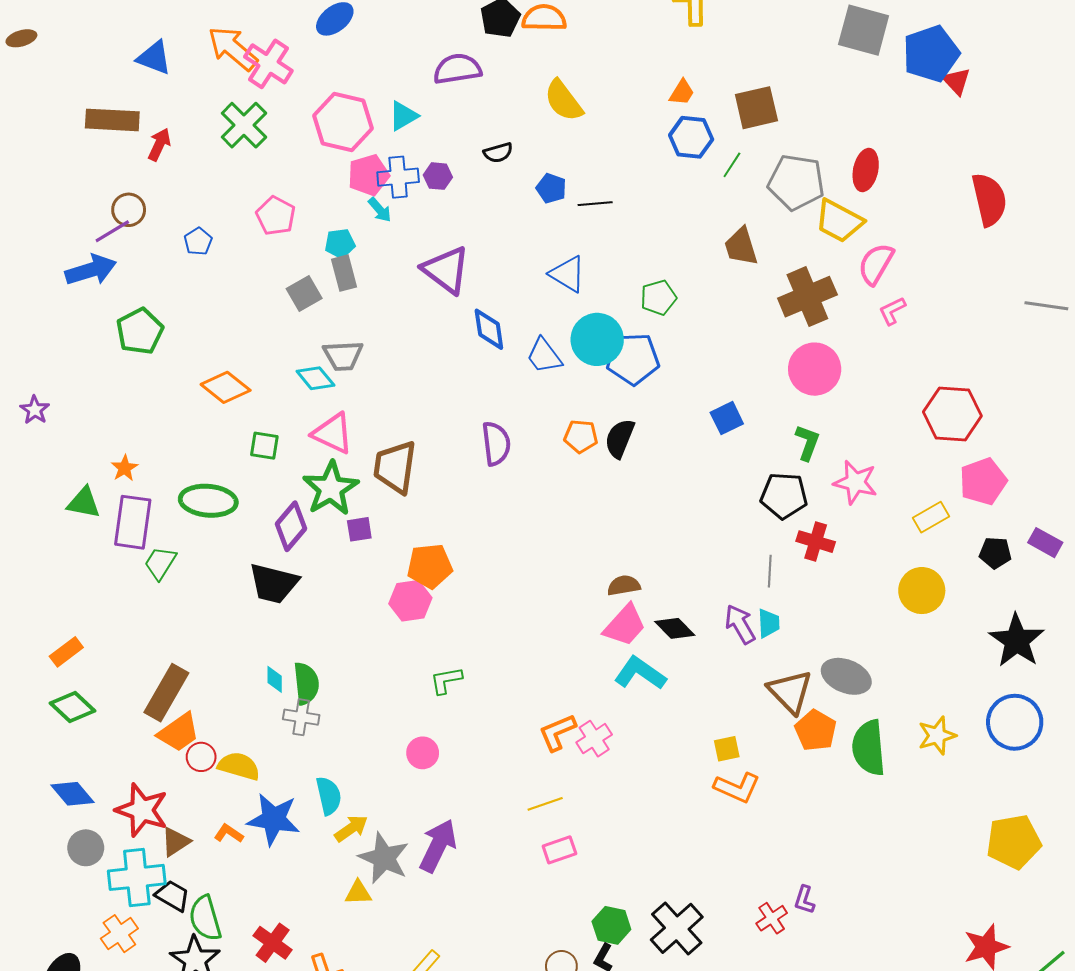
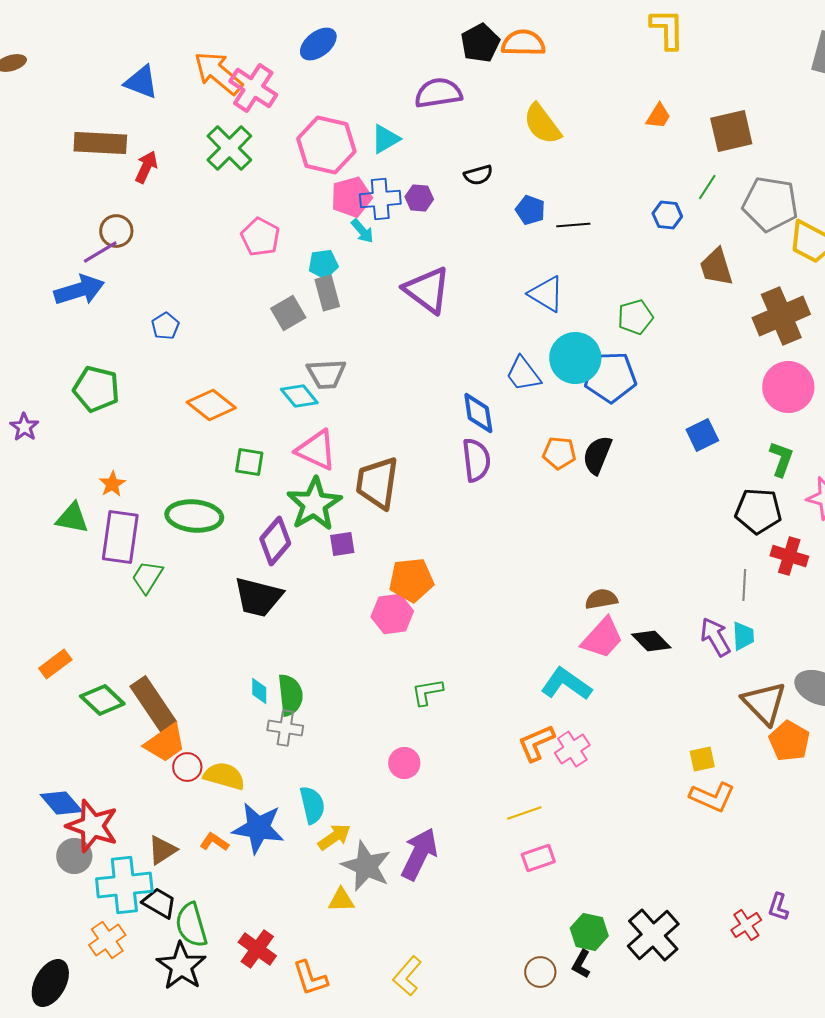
blue hexagon: (691, 137) -> (667, 215), moved, size x0.7
blue pentagon: (198, 241) -> (165, 326), moved
blue diamond: (489, 329) -> (478, 413), moved
green pentagon: (140, 331) -> (96, 389), moved, turned -30
cyan L-shape: (640, 673) -> (566, 684), moved
brown rectangle: (166, 693) -> (153, 704), turned -64
green diamond: (72, 707) -> (102, 700), moved
red star: (142, 810) -> (92, 826), moved

